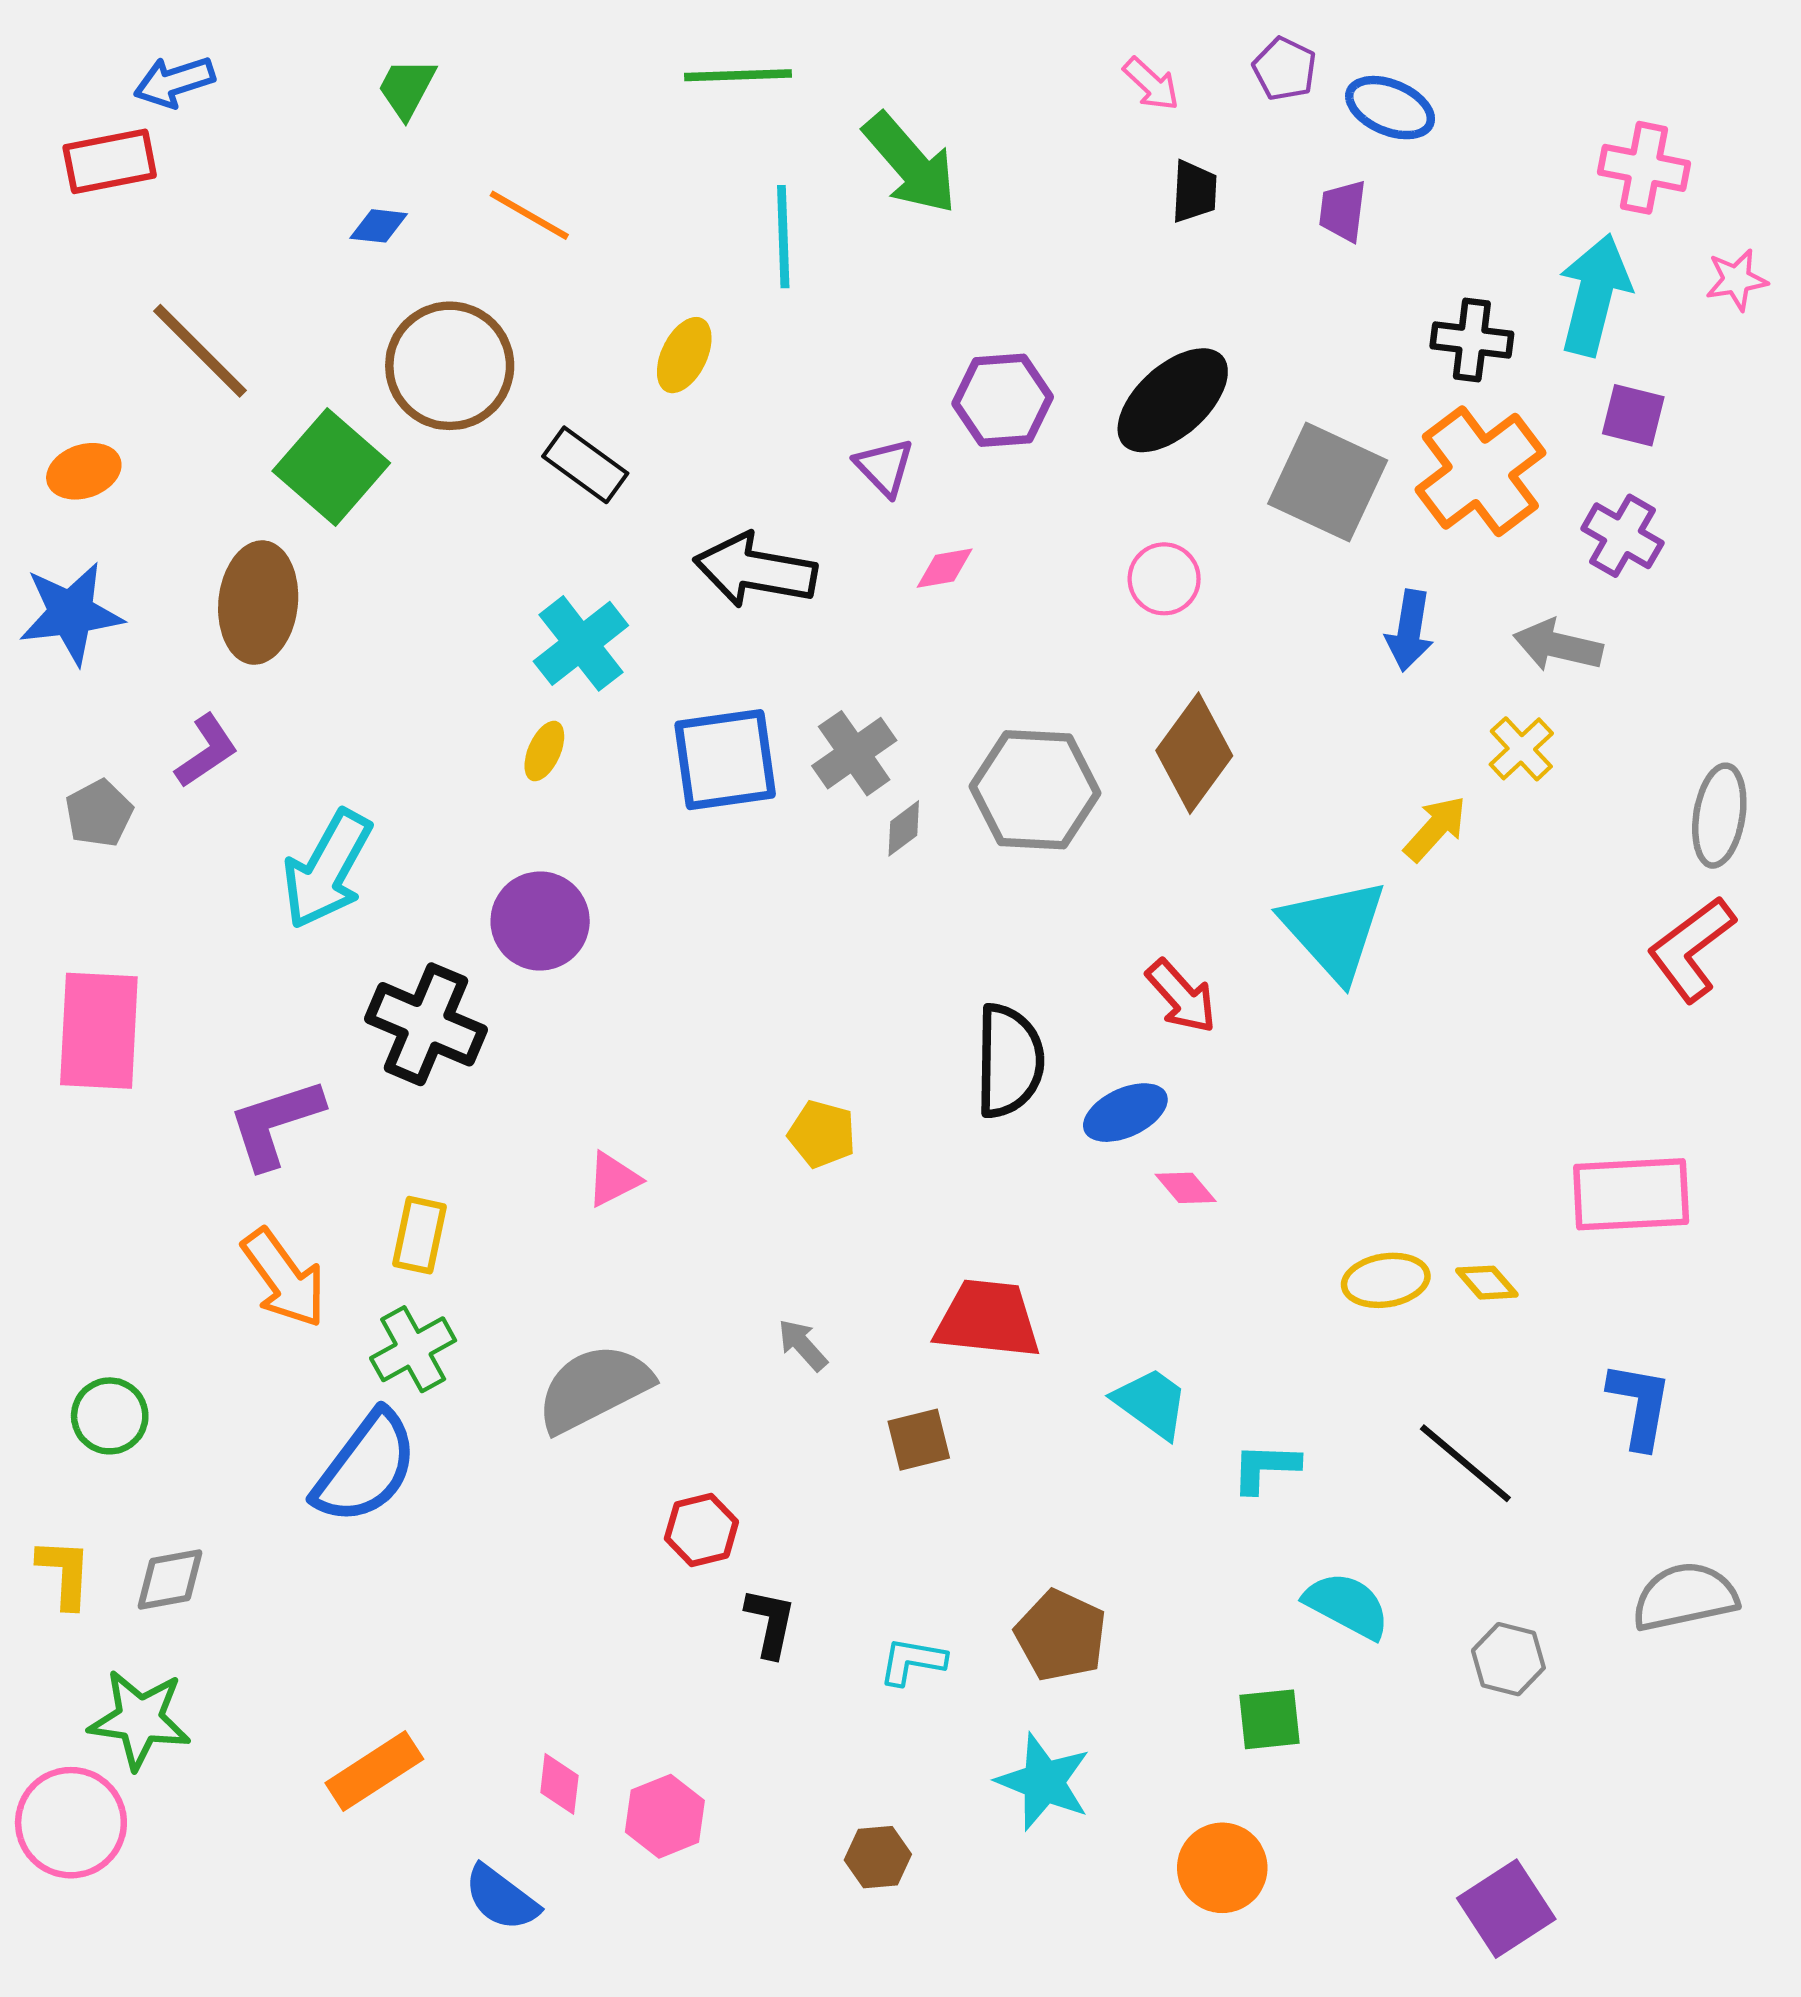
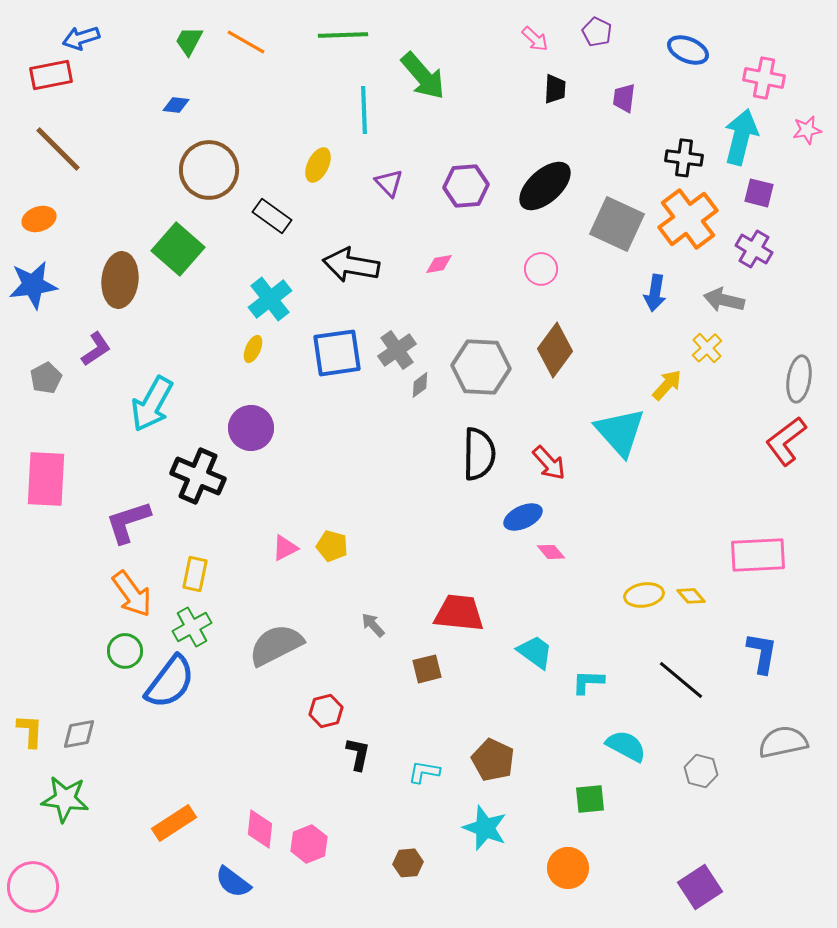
blue ellipse: (1390, 108) -> (688, 50), moved
orange line: (529, 215) -> (246, 42), moved
brown line: (200, 351) -> (58, 149), moved
green square: (331, 467) -> (178, 249), moved
purple triangle: (884, 467) -> (389, 183), moved
black semicircle: (1009, 1061) -> (479, 454), moved
yellow pentagon: (822, 1134) -> (332, 546), moved
green circle: (110, 1416) -> (125, 651), moved
pink diamond: (559, 1784) -> (260, 829), size x1.4
pink circle: (71, 1823) -> (33, 887), moved

